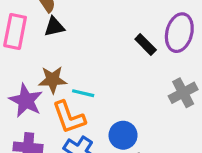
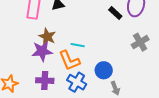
brown star: (53, 80) -> (47, 37), moved, turned 30
purple star: (26, 101) -> (42, 51), turned -30

